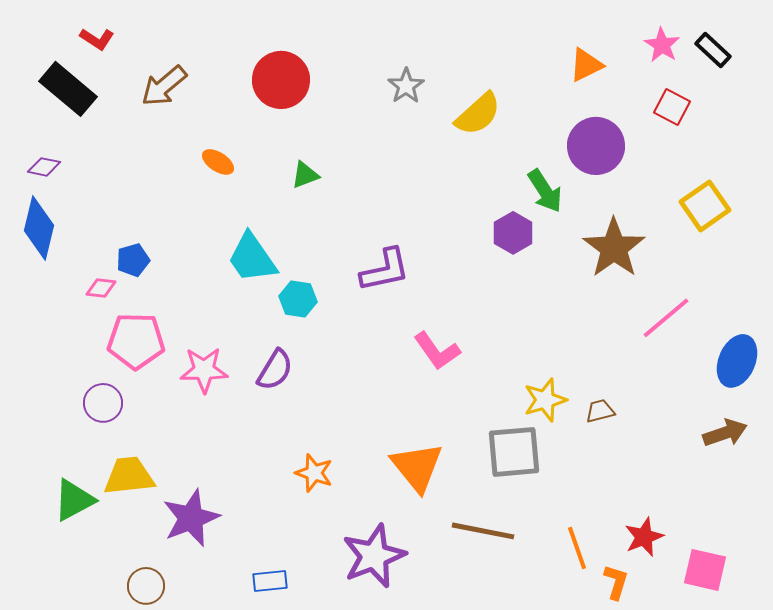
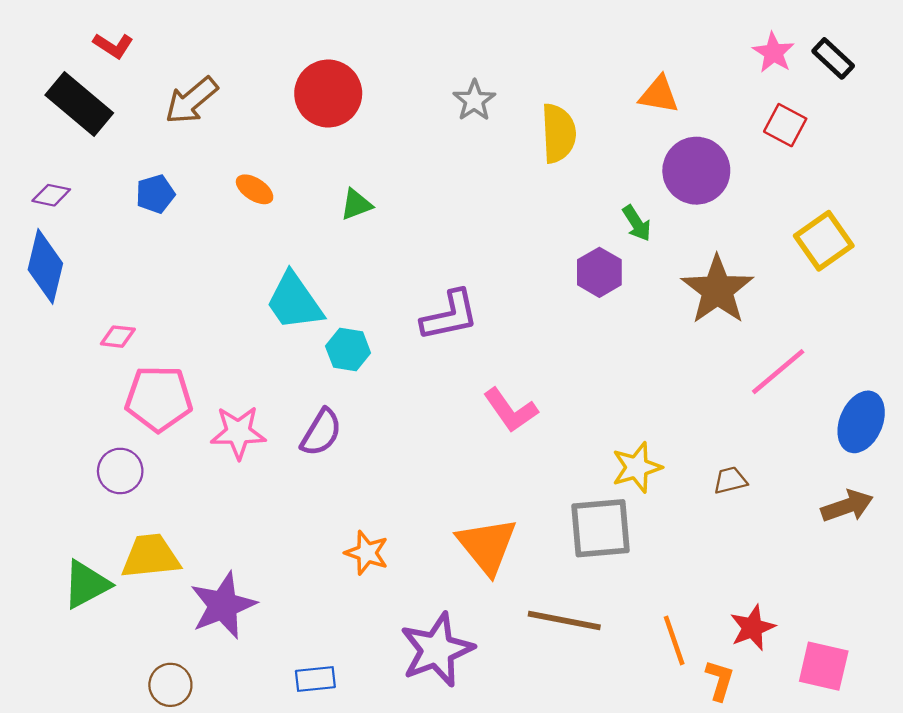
orange triangle: (586, 65) -> (659, 95), moved, turned 36
yellow semicircle: (478, 114) -> (558, 133), turned -51
green arrow: (545, 191) -> (637, 223), size x0.7
blue pentagon: (133, 260) -> (155, 194), moved
brown trapezoid: (600, 411) -> (730, 480), moved

